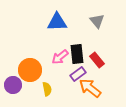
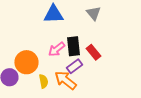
orange arrow: (90, 88) -> (66, 80), moved

